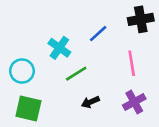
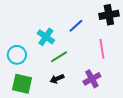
black arrow: (90, 102) -> (57, 79), moved
purple cross: (134, 102) -> (92, 79), moved

